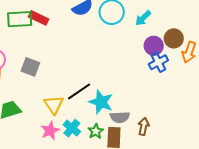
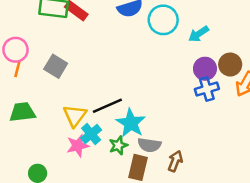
cyan cross: (72, 128) -> (91, 134), moved
pink star: (50, 131) -> (78, 146), moved
green star: (96, 131) -> (118, 145), moved

